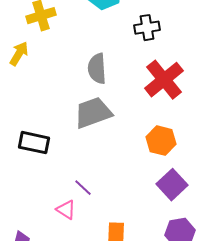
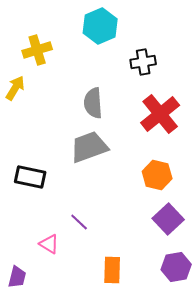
pink triangle: (66, 210) -> (49, 244), moved

